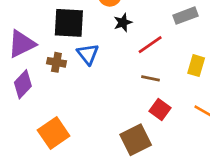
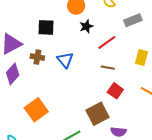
black square: (69, 23) -> (46, 27), size x0.7
blue triangle: (88, 54) -> (65, 60), moved

